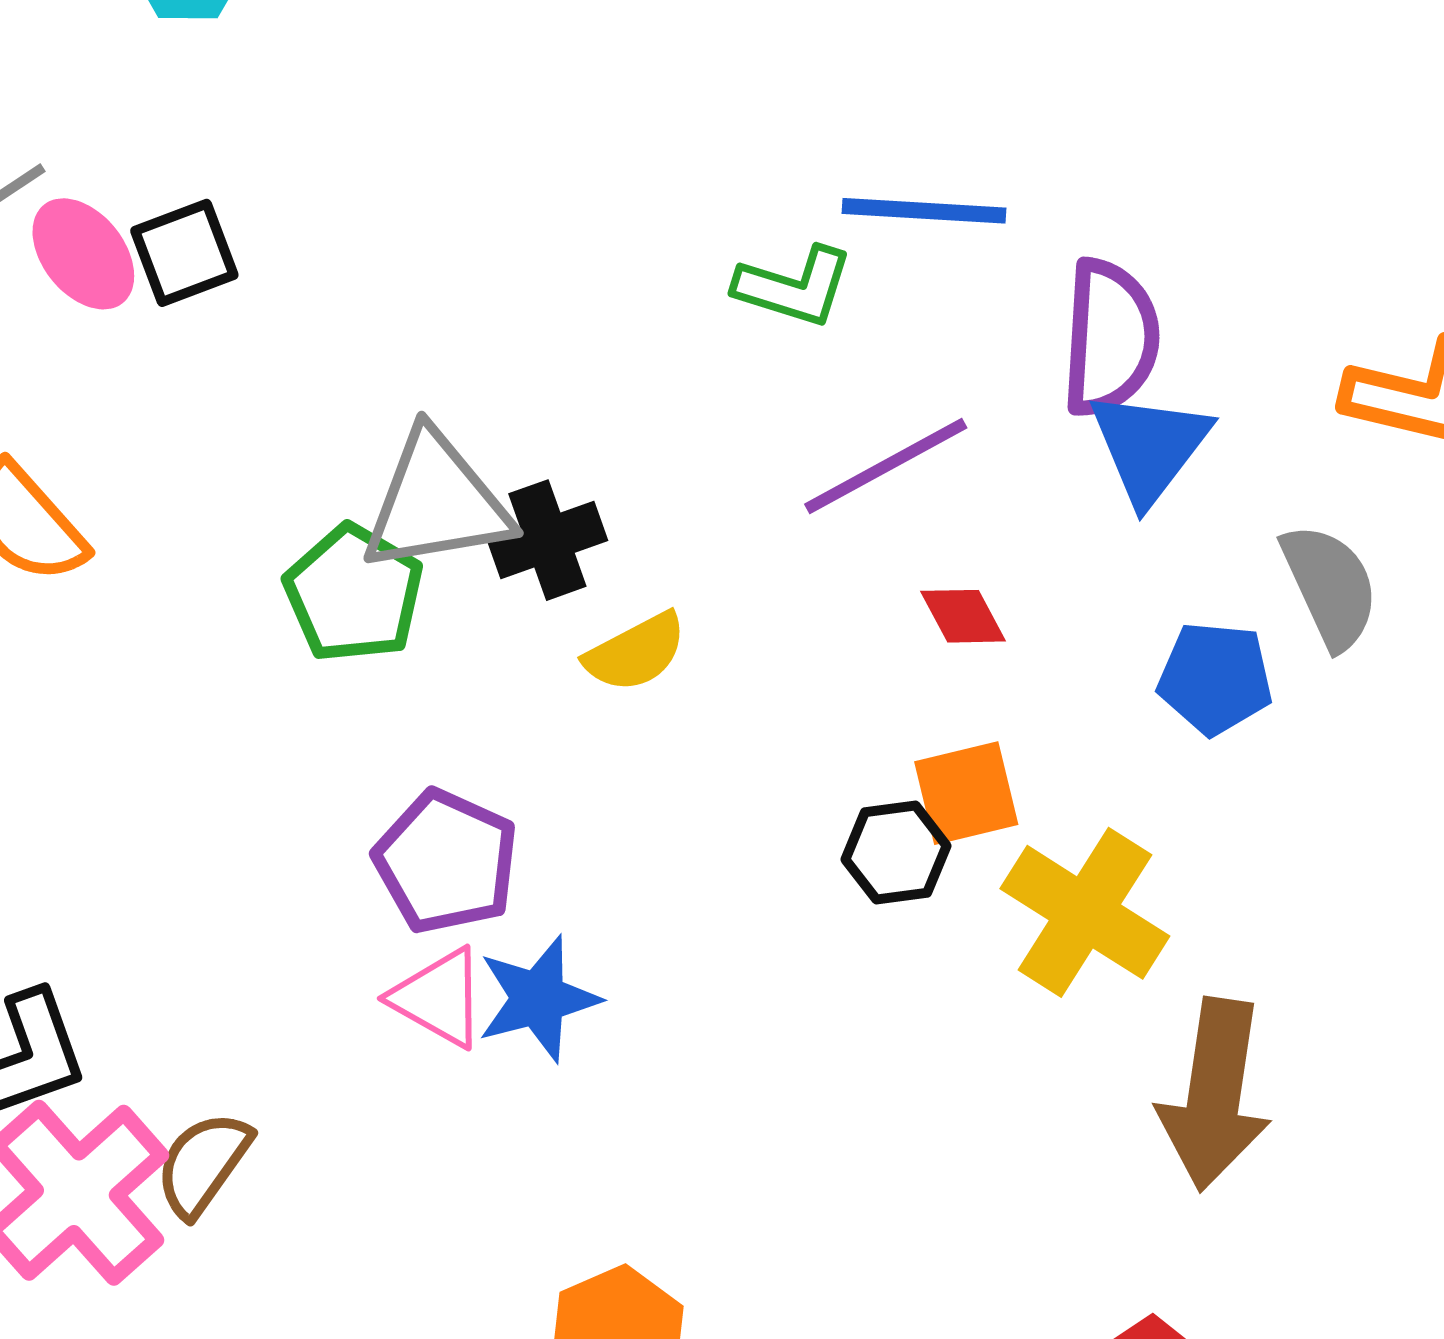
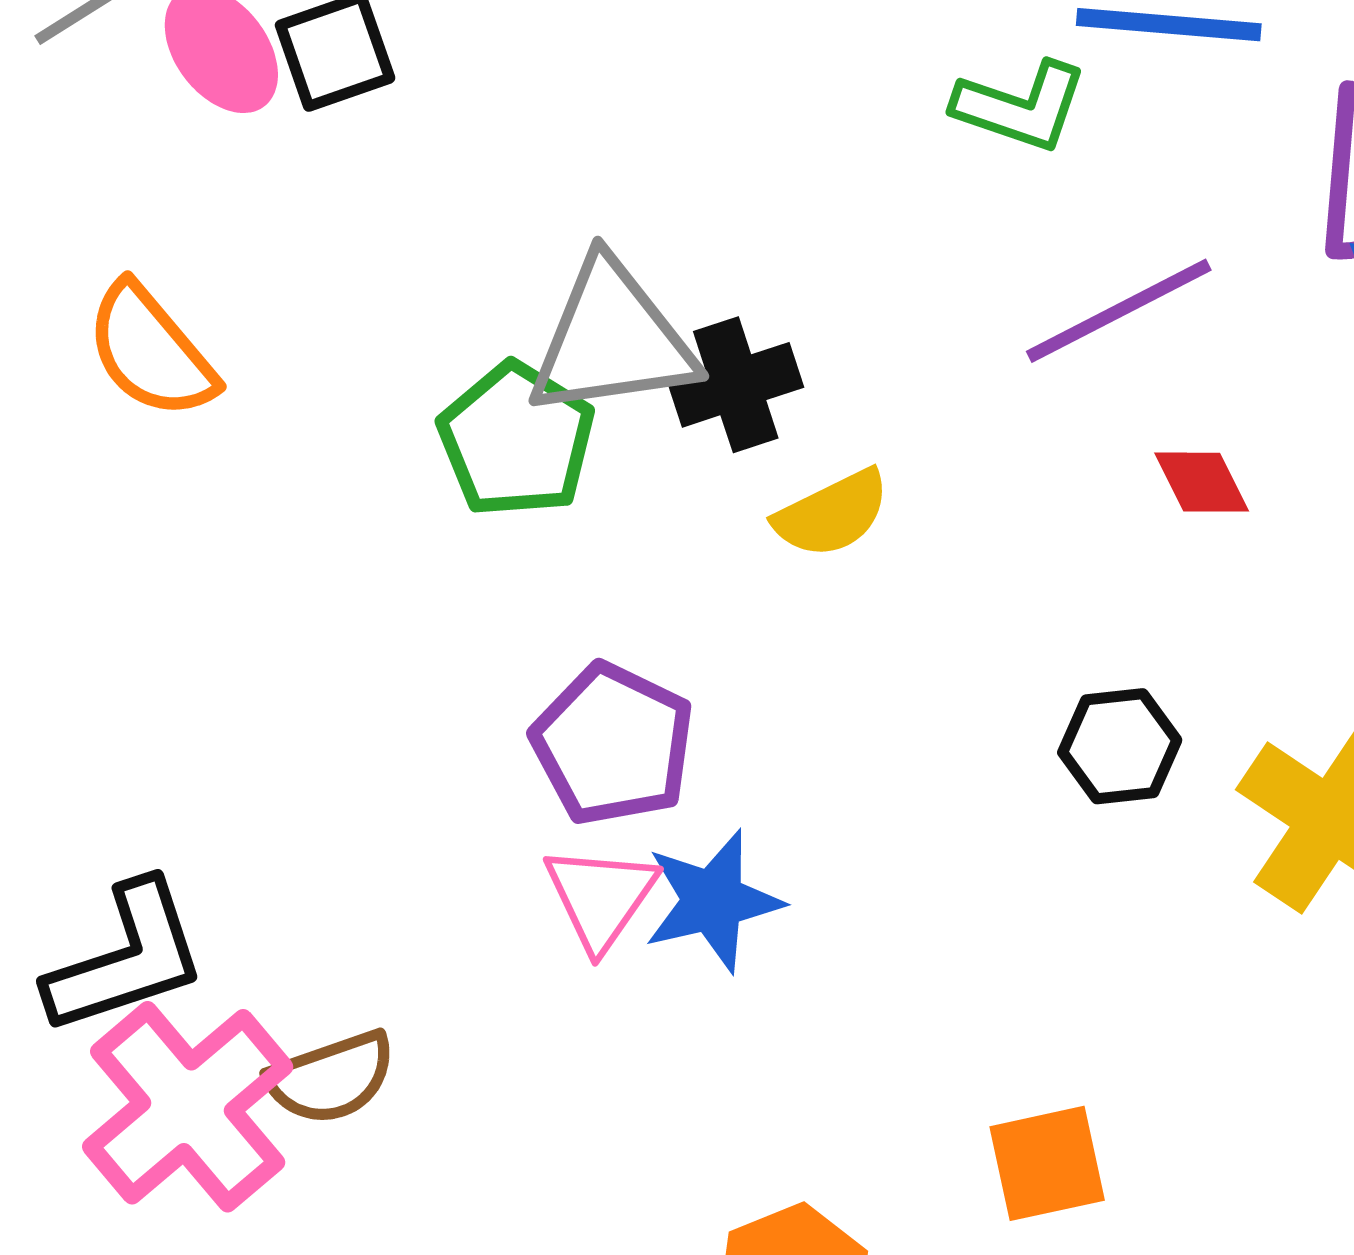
orange square: (966, 793) -> (1047, 1163), moved
pink triangle: (439, 998) -> (601, 897), turned 34
brown semicircle: (203, 1164) -> (331, 1078), turned -146

